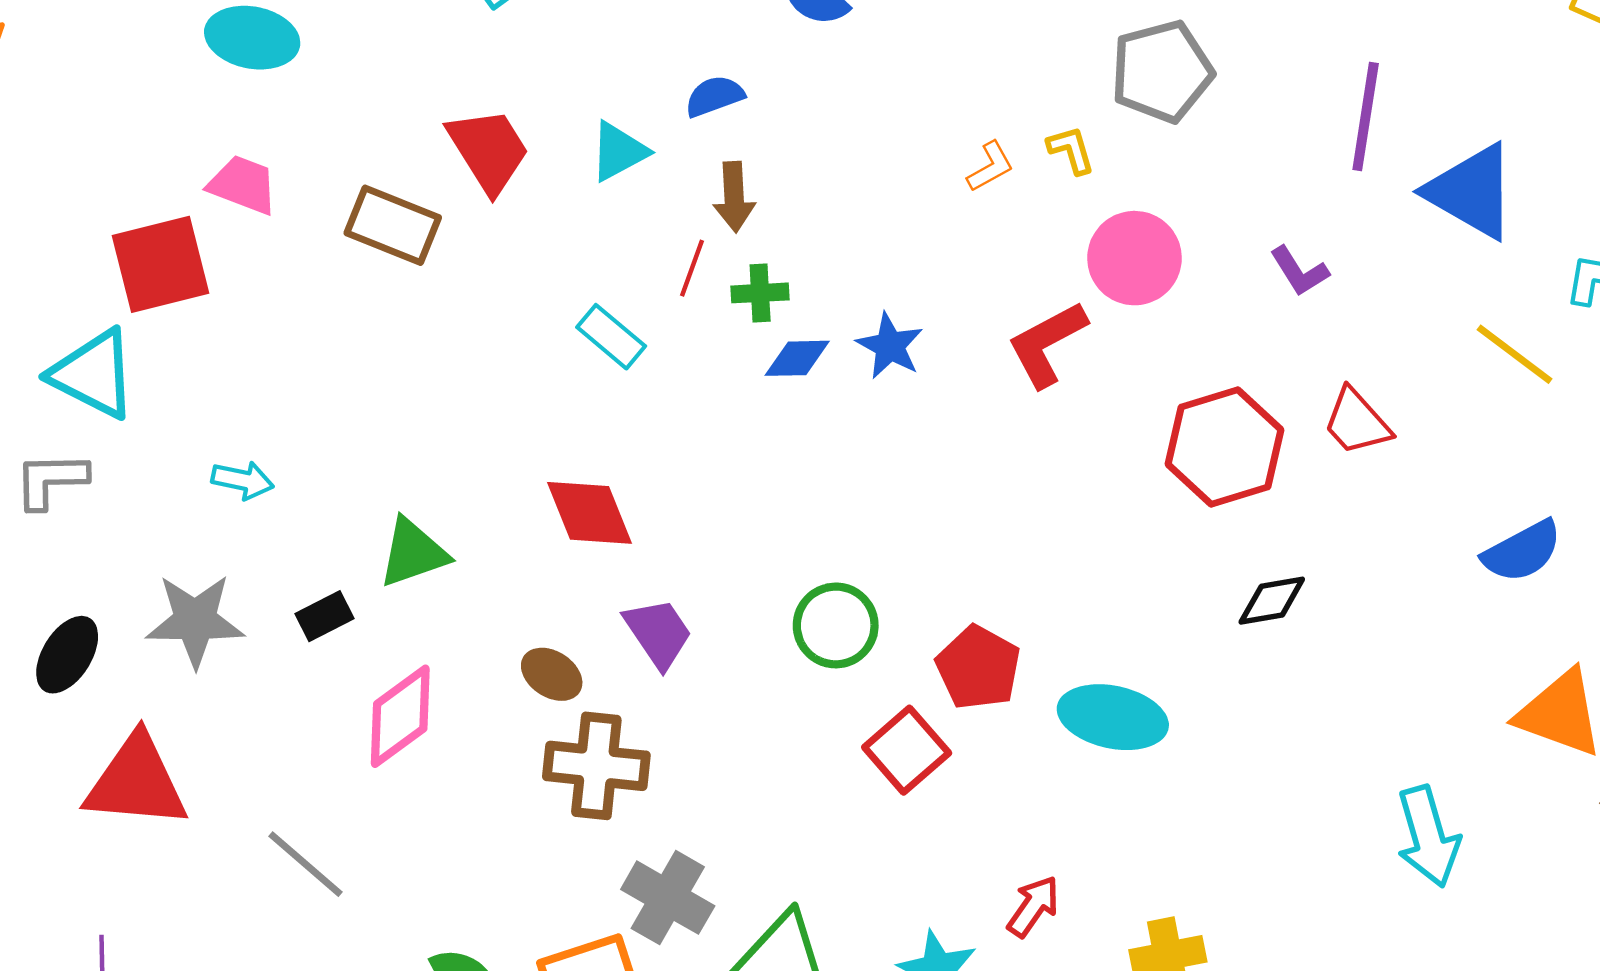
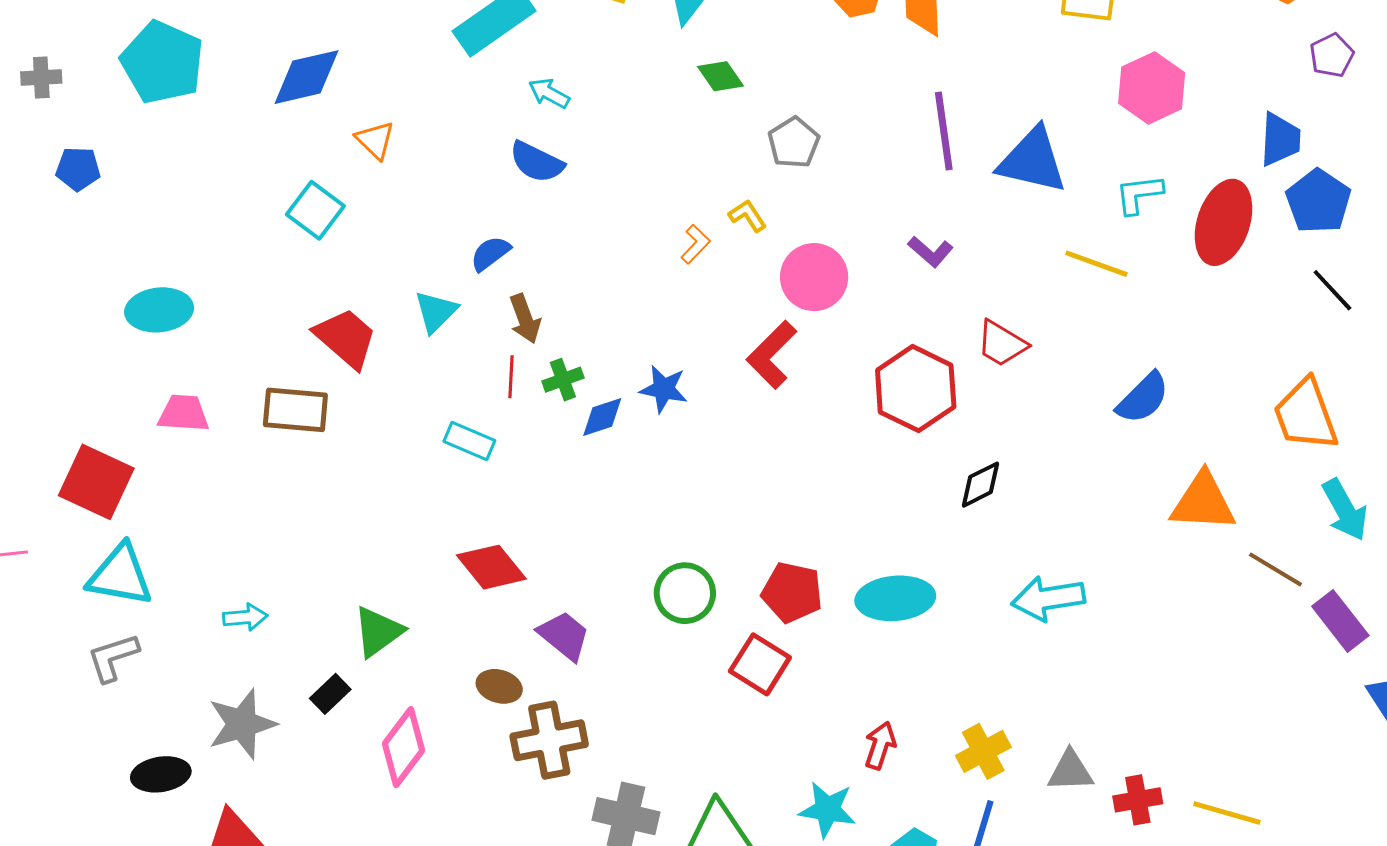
gray pentagon: (1162, 71) -> (794, 143), size x0.7
red square: (160, 264) -> (96, 482), moved, turned -34
black ellipse: (67, 655) -> (161, 774), turned 66
cyan arrow: (1428, 836) -> (1048, 598), moved, turned 114

